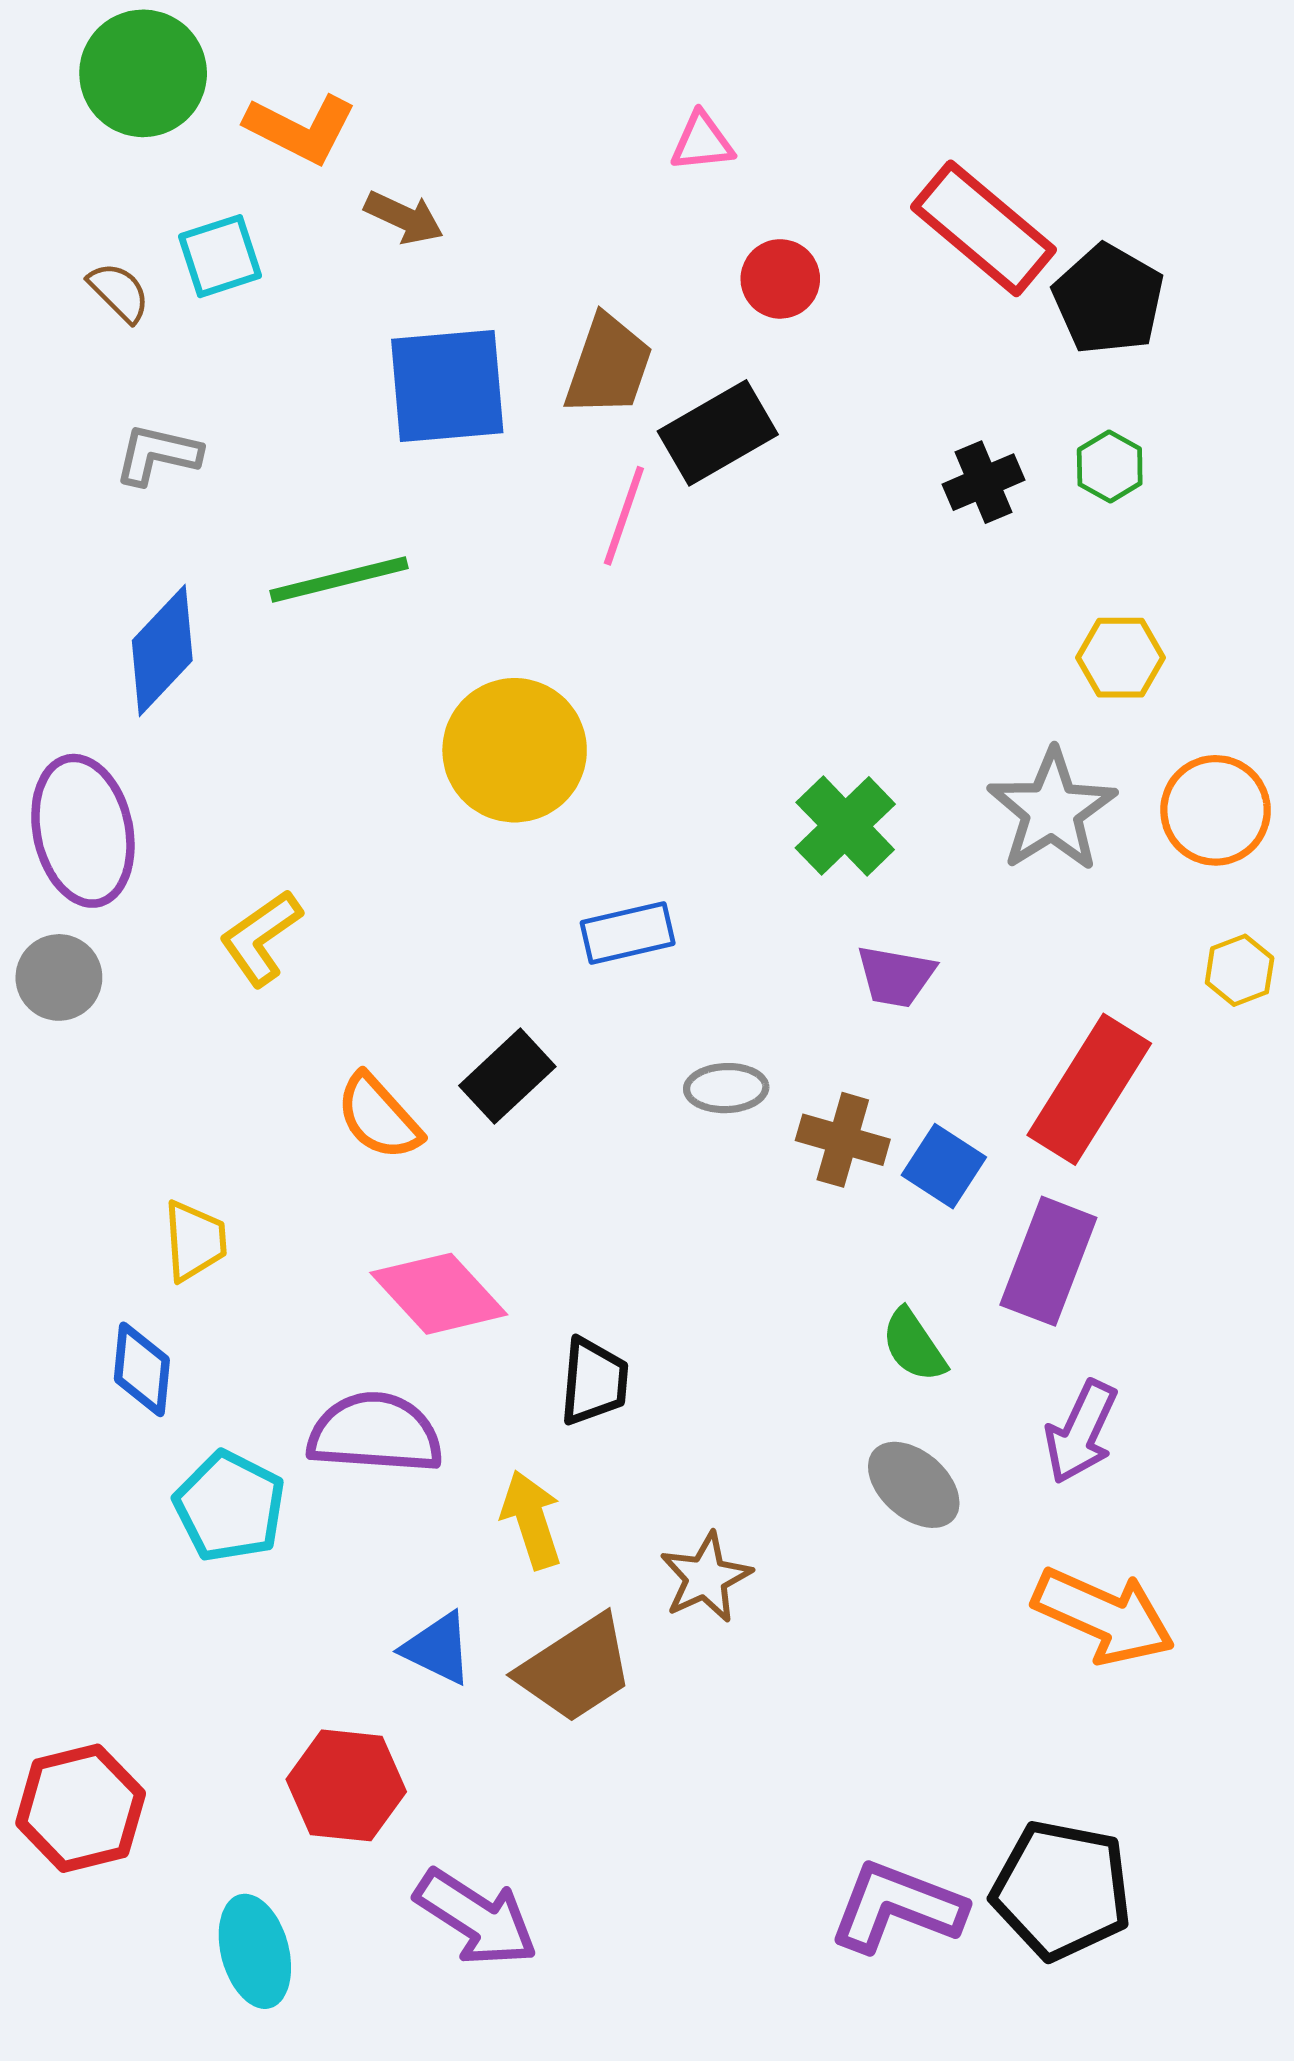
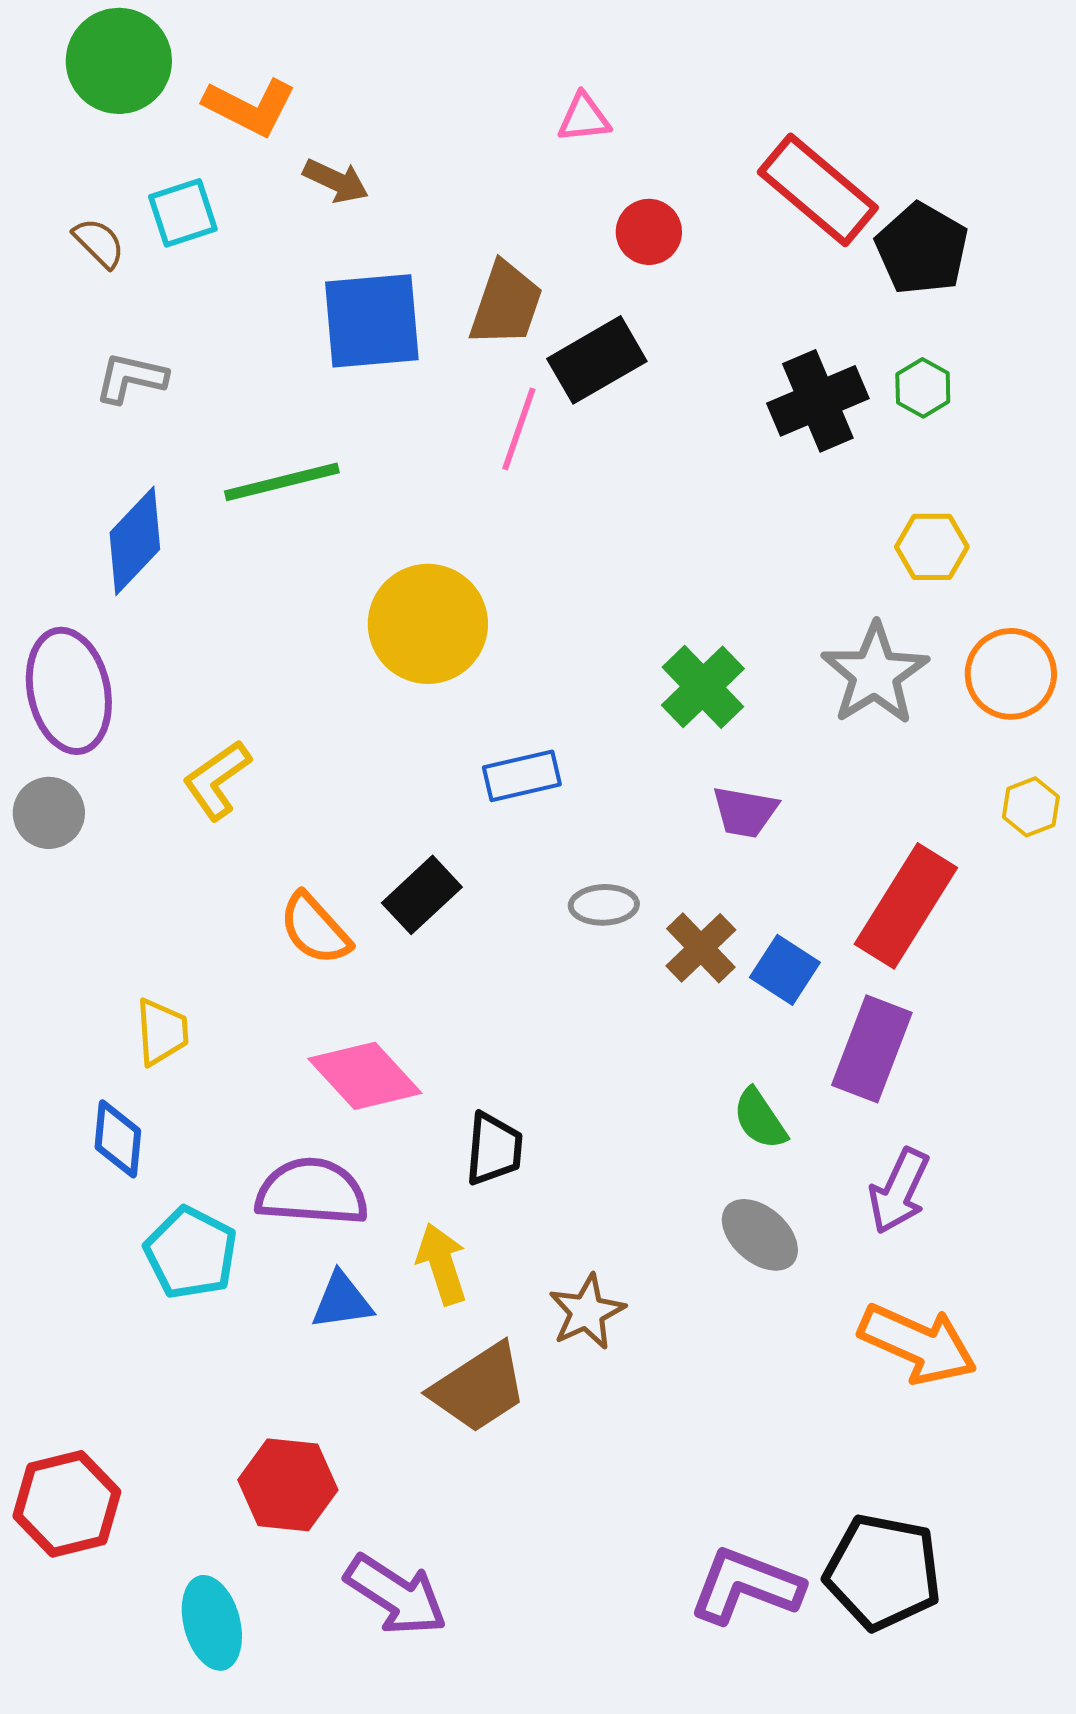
black cross: (983, 482) -> (818, 401), size x1.5
brown cross: (843, 1140) -> (701, 948), turned 30
blue triangle: (438, 1648) -> (342, 1301), moved, turned -34

